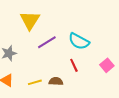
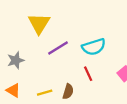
cyan semicircle: (79, 41) -> (94, 47), turned -45
brown semicircle: (56, 81) -> (68, 92), turned 104

